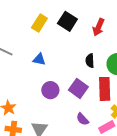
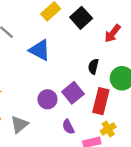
blue triangle: (39, 59) -> (40, 50), size x1.5
purple circle: (50, 90) -> (47, 99), moved

